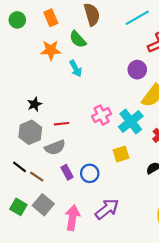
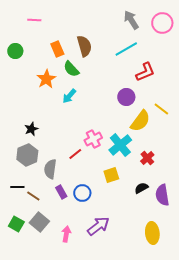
orange rectangle: (51, 18) -> (57, 49), moved
orange star: (51, 50) -> (46, 79), turned -30
cyan arrow: (76, 69) -> (69, 96), turned 70
red line: (62, 124) -> (75, 154), moved, turned -32
gray semicircle: (55, 147) -> (50, 169), turned 120
black line: (19, 167) -> (17, 187), turned -40
pink arrow: (72, 218) -> (66, 234), size x0.7

